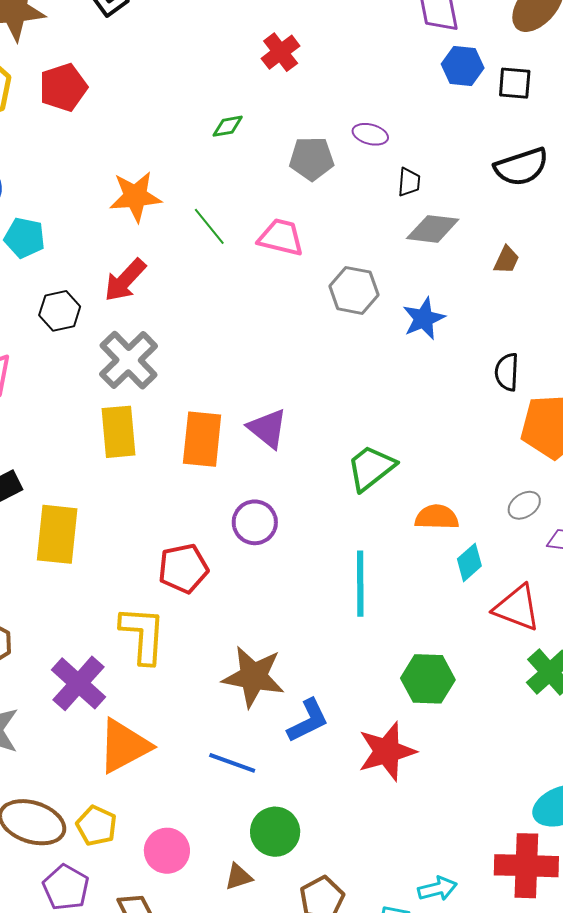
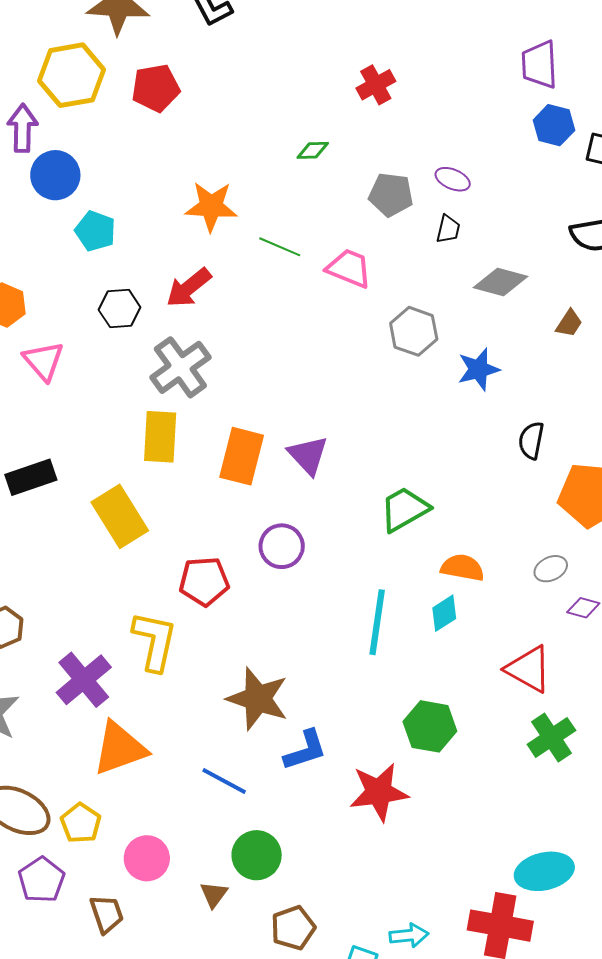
black trapezoid: (409, 182) -> (448, 229), moved
green line: (209, 226) -> (280, 247), turned -36
black semicircle: (507, 372) -> (531, 440), moved
yellow rectangle: (57, 534) -> (120, 516), moved, turned -46
cyan diamond: (469, 562) -> (444, 613), moved
brown triangle: (239, 877) -> (214, 894), turned -44

